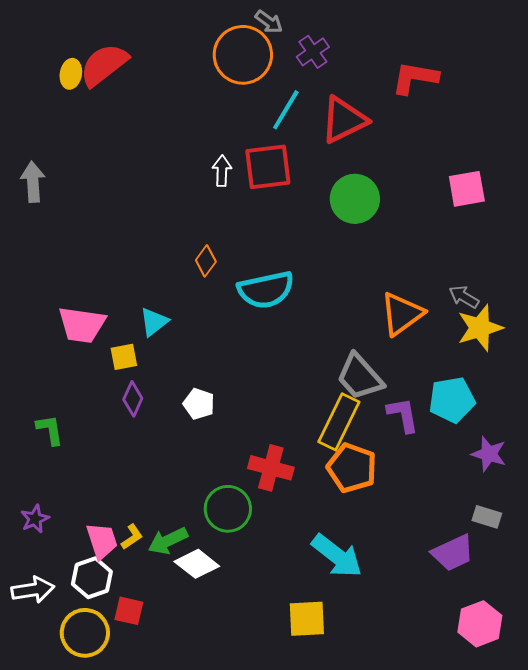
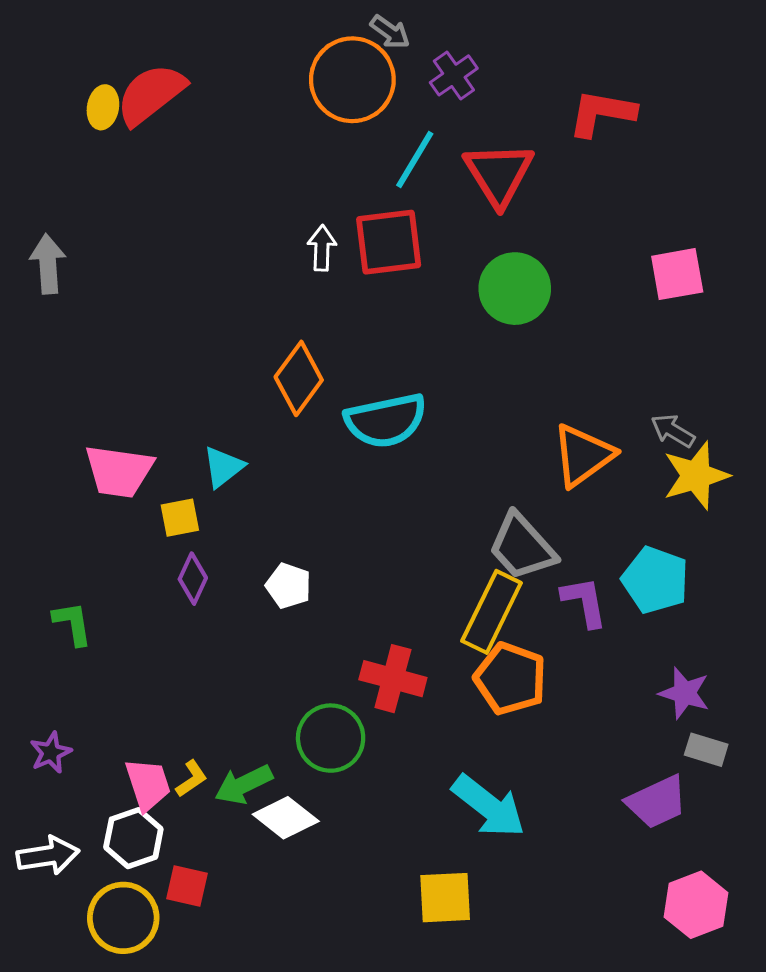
red triangle: (344, 120) -> (499, 174), turned -36
orange diamond: (206, 261) -> (299, 378), size x1.6
cyan pentagon: (452, 400) -> (655, 580), turned 30
purple star: (489, 454) -> (684, 693), moved

